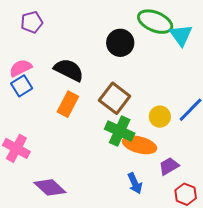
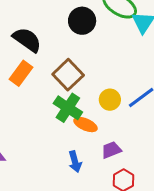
orange ellipse: (140, 145) -> (85, 124), size x0.7

